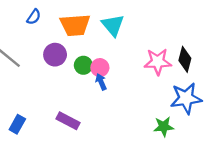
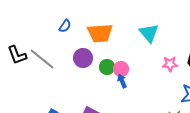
cyan triangle: (113, 25) -> (149, 33), moved
pink star: (158, 62) -> (170, 64), size x0.7

